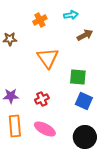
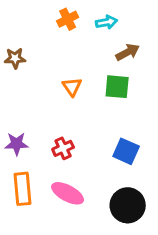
orange cross: (40, 20) -> (68, 19), moved
orange triangle: (48, 58) -> (72, 87), size x0.6
green square: (78, 77) -> (117, 87), moved

